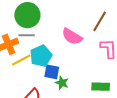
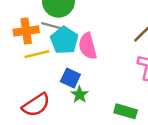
pink semicircle: (72, 36) -> (88, 46), moved, turned 30
cyan pentagon: (41, 56) -> (64, 40), moved, turned -30

